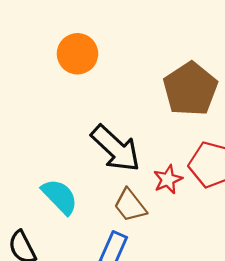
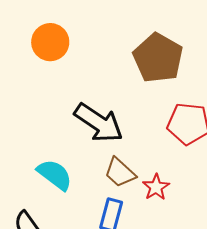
red star: (168, 179) -> (156, 187), moved

